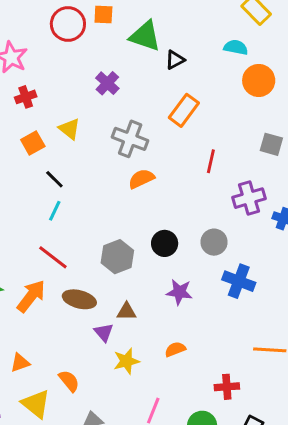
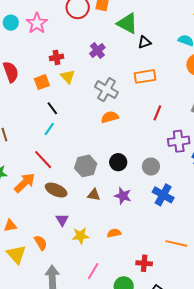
red cross: (26, 97) -> (56, 57), moved
orange rectangle: (184, 110) -> (145, 76), turned 35
brown triangle: (127, 312) -> (94, 195), moved
purple triangle: (104, 332) -> (62, 220), moved

